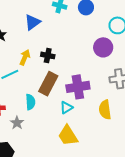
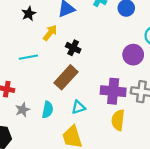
yellow arrow: (25, 57) -> (50, 33), moved
purple cross: (78, 87) -> (113, 91), moved
cyan semicircle: (30, 102) -> (48, 110), moved

